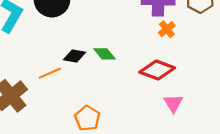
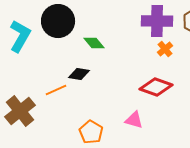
green diamond: (105, 54) -> (94, 43), moved
pink triangle: (173, 103) -> (134, 120), moved, turned -42

